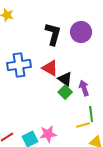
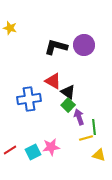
black L-shape: (53, 34) -> (56, 47), turned -90
blue cross: (19, 65) -> (29, 99), moved
purple arrow: (84, 88) -> (79, 117), moved

